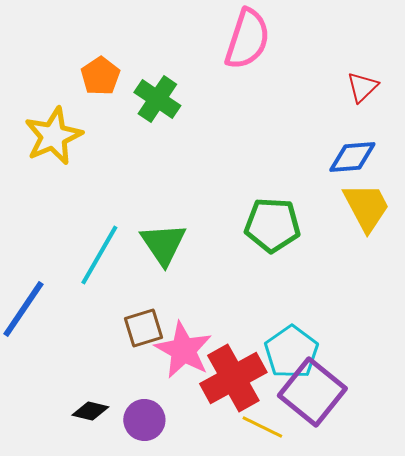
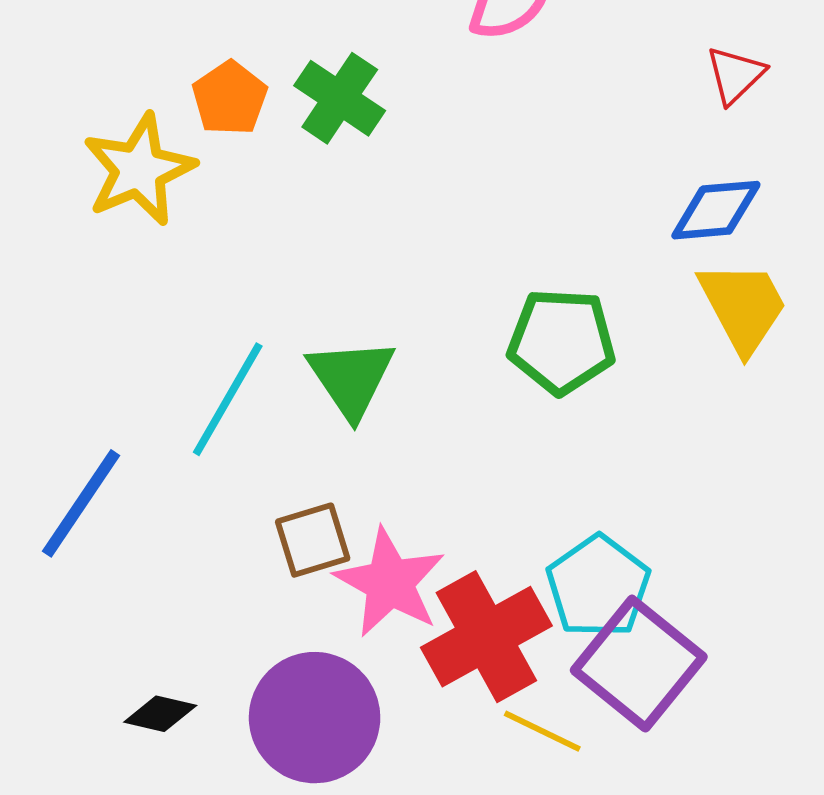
orange pentagon: (100, 76) -> (230, 98), moved
black diamond: (90, 411) -> (160, 714), moved
purple circle: (144, 420) -> (315, 718), size x1.6

